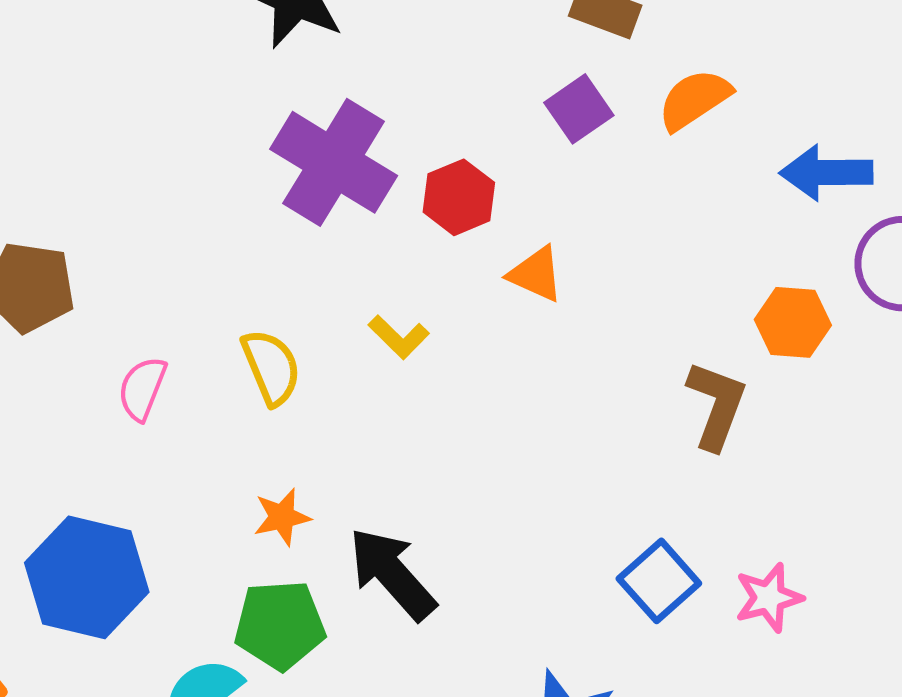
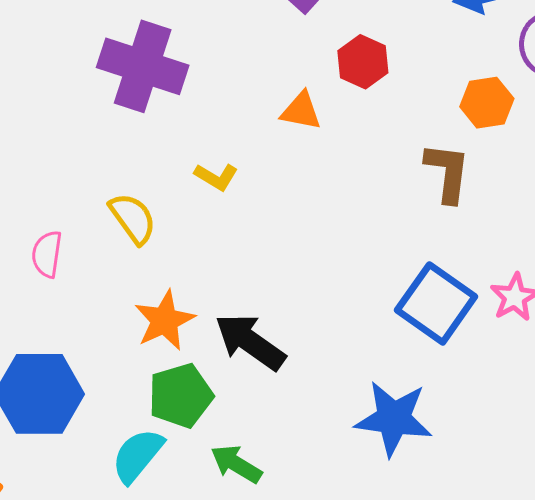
red hexagon: (459, 197) -> (363, 62), moved
orange star: (282, 517) -> (165, 320), size x1.5
blue square: (659, 581) -> (436, 303), size x1.4

